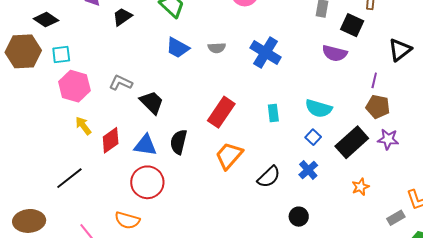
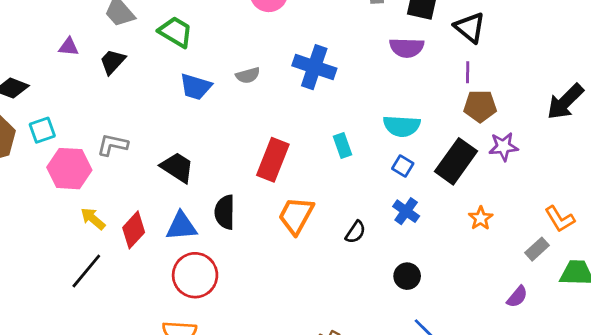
black triangle: (400, 50) -> (470, 27), moved, turned -30
gray L-shape: (121, 83) -> (113, 145), moved
black semicircle: (269, 177) -> (355, 232), size x0.7
black line: (69, 178) -> (86, 271), moved

